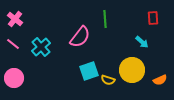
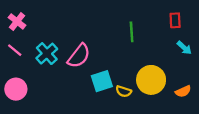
green line: (105, 19) -> (132, 32), moved
pink semicircle: (80, 37) -> (79, 56), moved
cyan arrow: (142, 42) -> (184, 48), moved

